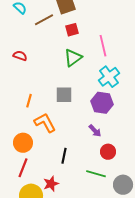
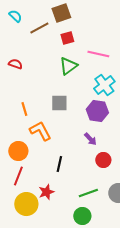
pink line: (103, 46) -> (98, 54), turned -65
orange line: (29, 101) -> (24, 109), turned -32
green line: (96, 174) -> (88, 193), moved, turned -36

